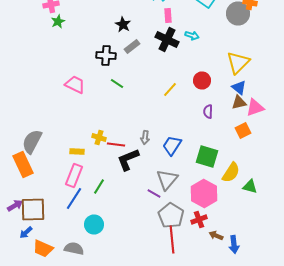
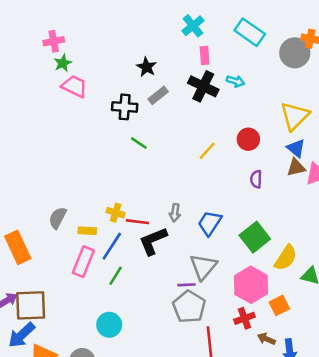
pink trapezoid: (75, 84) -> (74, 86), moved
orange square: (243, 130) -> (279, 305), moved
gray semicircle: (32, 142) -> (58, 218), moved, size x0.7
green square: (207, 156) -> (255, 237), turned 35
purple line: (154, 194) -> (186, 285), turned -32
blue line: (74, 198) -> (112, 246), moved
gray pentagon: (171, 216) -> (189, 307), moved
blue arrow: (26, 232) -> (22, 335), size x1.6

